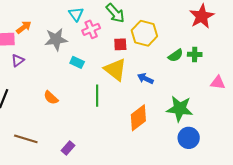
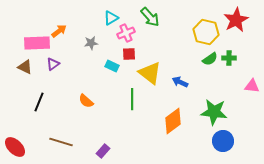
cyan triangle: (76, 14) -> (111, 18), turned 35
yellow hexagon: (144, 33) -> (206, 32), moved
gray star: (56, 39) -> (91, 43), size x0.6
red square: (120, 44) -> (129, 54), moved

